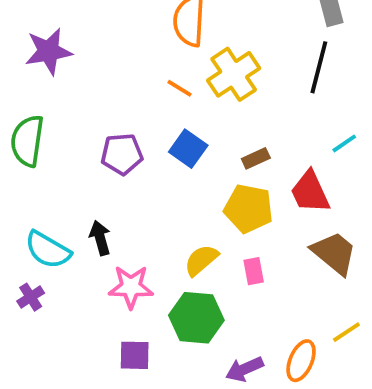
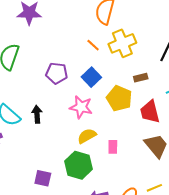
brown rectangle: (256, 158) -> (141, 78), moved
yellow pentagon: (248, 209) -> (119, 98), moved
pink star: (131, 287) -> (81, 107), moved

